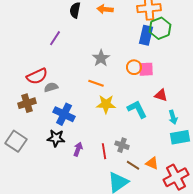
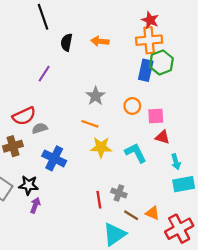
pink square: (146, 69) -> (156, 116), moved
black star: (56, 138) -> (29, 185), moved
purple arrow: (78, 149) -> (35, 205), moved

